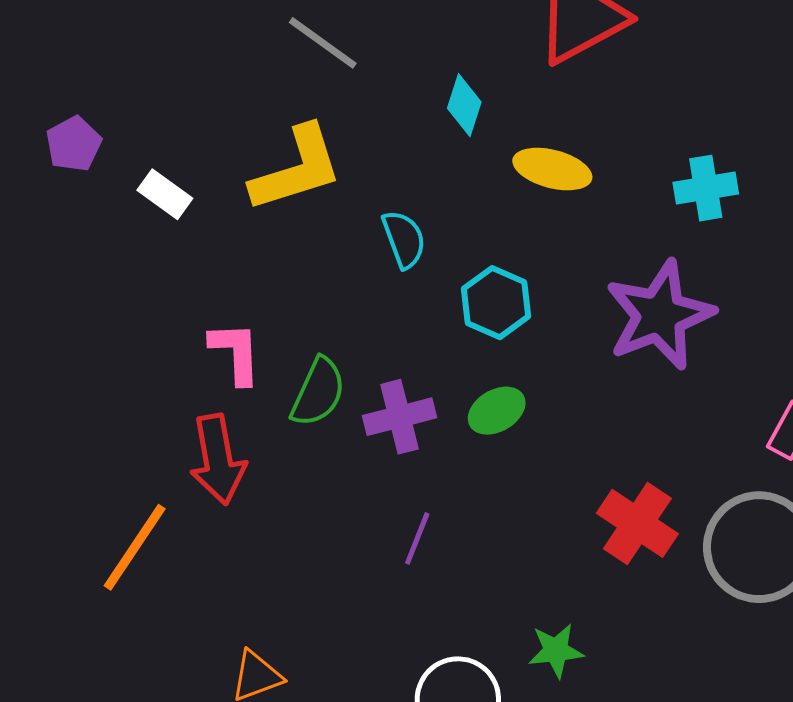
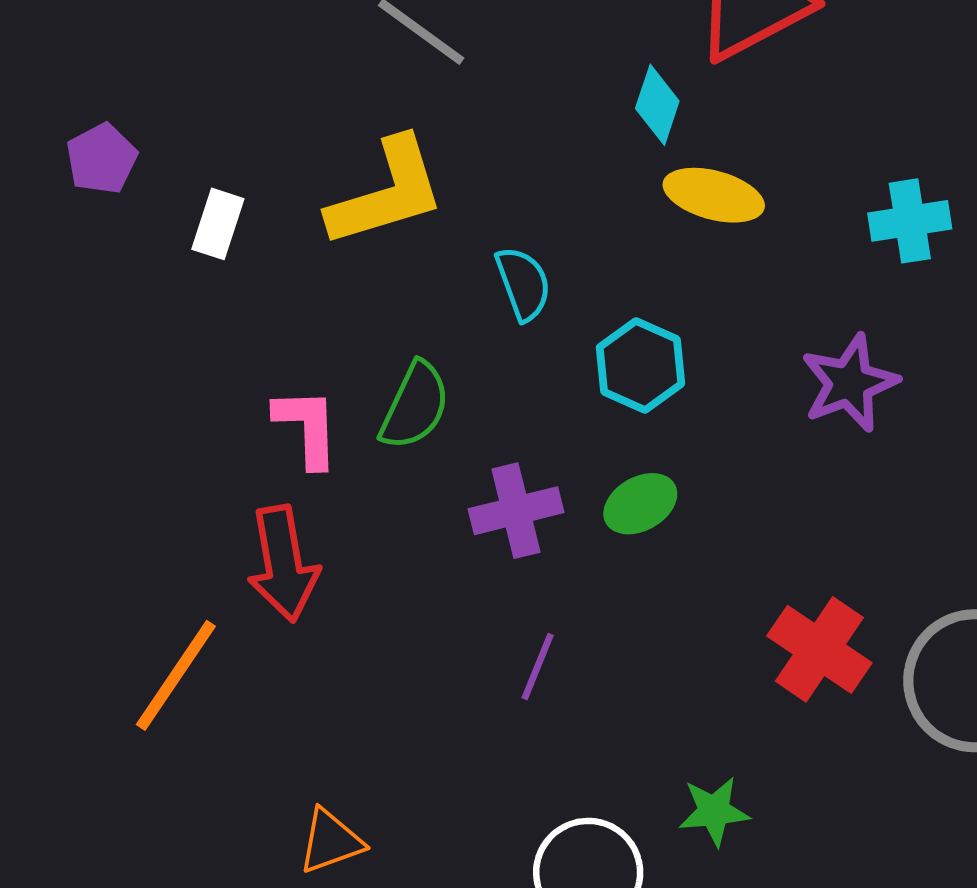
cyan diamond: (464, 105) -> (657, 105), moved
white rectangle: (165, 194) -> (218, 224), turned 72
purple star: (660, 315) -> (850, 383), size x0.7
green semicircle: (318, 392) -> (415, 406), moved

